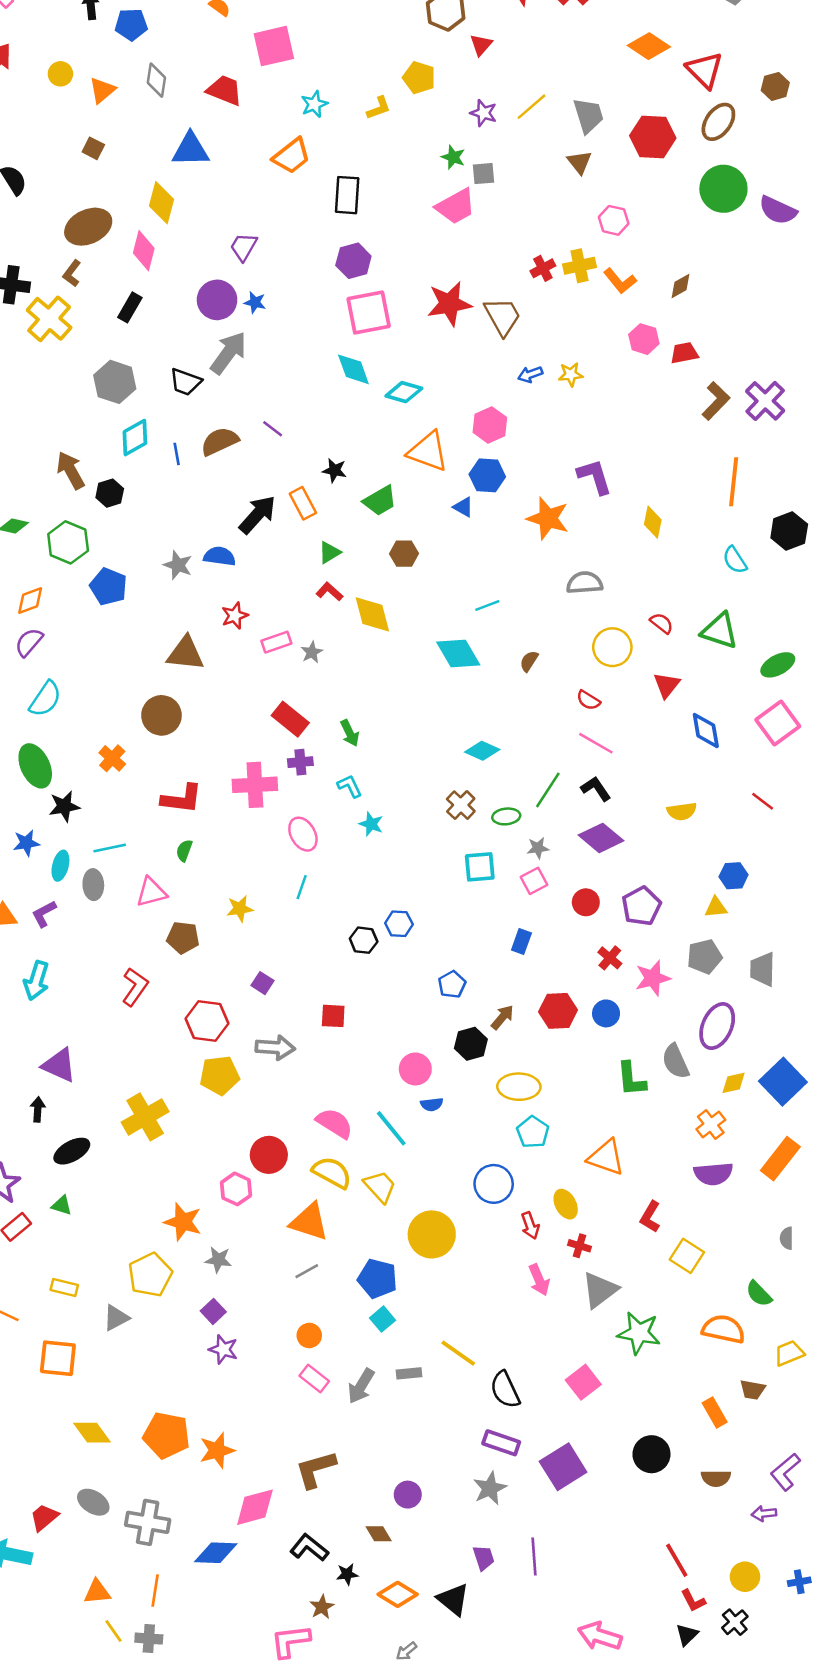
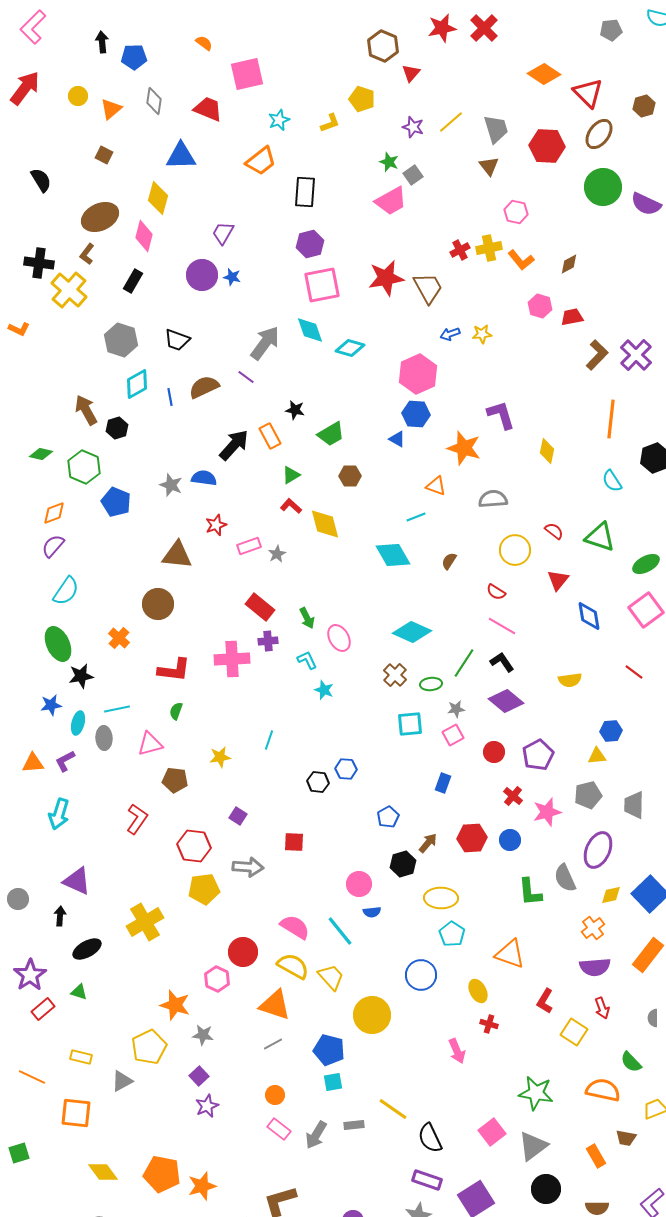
gray square: (484, 174) -> (413, 175), turned -30
gray arrow: (228, 353) -> (265, 343), moved
pink hexagon: (490, 425) -> (418, 374), size x1.4
orange triangle: (428, 451) -> (436, 486), moved, size x0.6
cyan diamond: (482, 751) -> (412, 632), size x1.4
pink ellipse: (303, 834) -> (339, 638), moved
red arrow: (530, 1226) -> (602, 1008), moved
gray triangle: (600, 1290) -> (533, 1146), moved
cyan square: (382, 1319) -> (333, 1082), turned 30
purple star: (223, 1349) -> (207, 1106), turned 30

